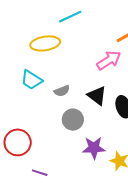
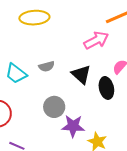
cyan trapezoid: (31, 80) -> (16, 74), moved
gray circle: (73, 120) -> (54, 107), moved

